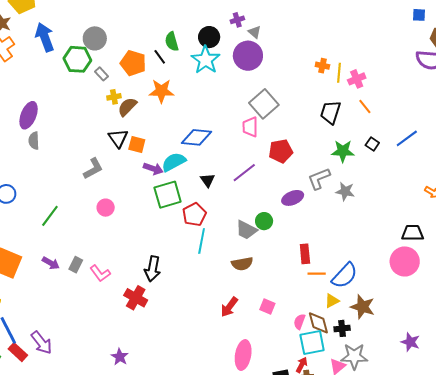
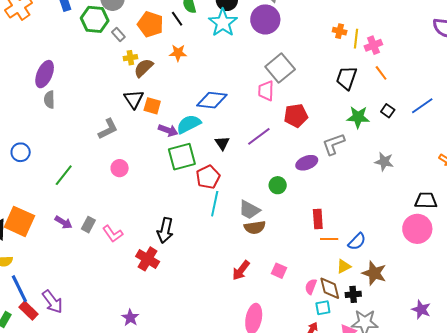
orange star: (161, 91) -> (178, 53), size x0.7
gray star: (345, 191) -> (384, 162), moved
gray trapezoid: (246, 230) -> (249, 210), moved
blue semicircle: (345, 276) -> (357, 242), size x0.7
cyan square: (312, 343) -> (323, 308), size x0.6

